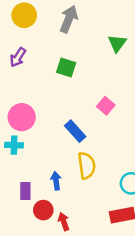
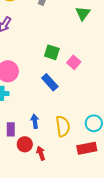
green square: (66, 67) -> (52, 52), moved
yellow semicircle: (87, 166) -> (63, 126), moved

